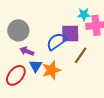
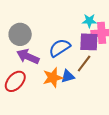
purple square: (70, 33) -> (89, 42), moved
purple arrow: (27, 51) -> (28, 57), size x1.5
blue triangle: (36, 66) -> (68, 76), moved, turned 40

